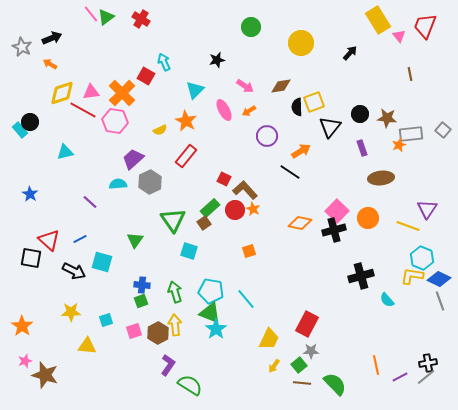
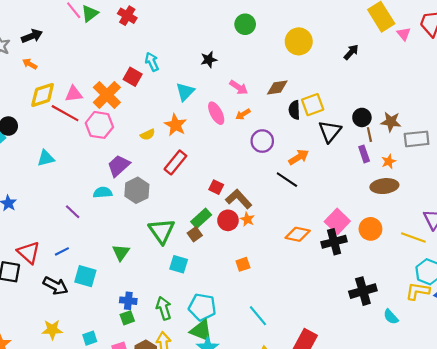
brown line: (410, 74) -> (369, 135), moved
orange star: (399, 145) -> (389, 161), moved
cyan line: (246, 299) -> (258, 316), moved

